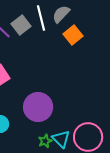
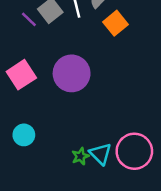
purple circle: (38, 107) -> (72, 73), moved

